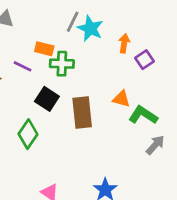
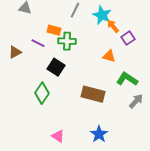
cyan star: (90, 28) -> (102, 15), moved
orange arrow: (124, 43) -> (113, 26), turned -48
orange triangle: (121, 99) -> (109, 56), moved
brown rectangle: (82, 112) -> (93, 94), moved, turned -70

